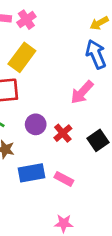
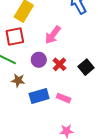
pink arrow: (82, 92) -> (53, 35), moved

